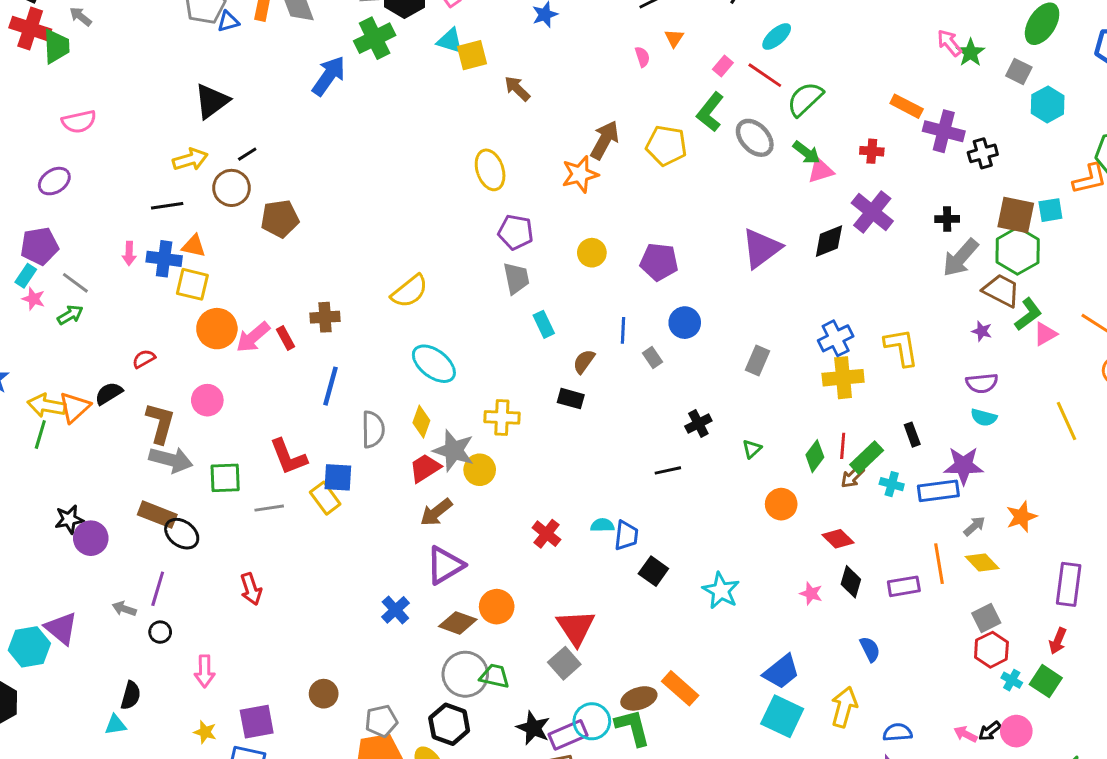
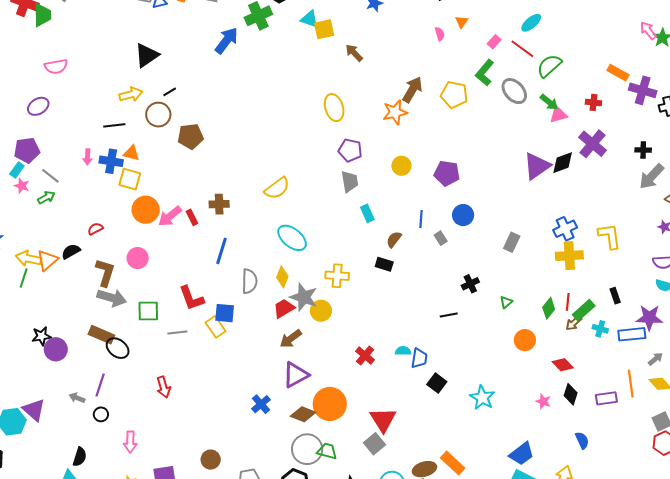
purple triangle: (761, 248) -> (537, 166), moved
orange circle: (497, 607) -> (330, 404), size x1.4

